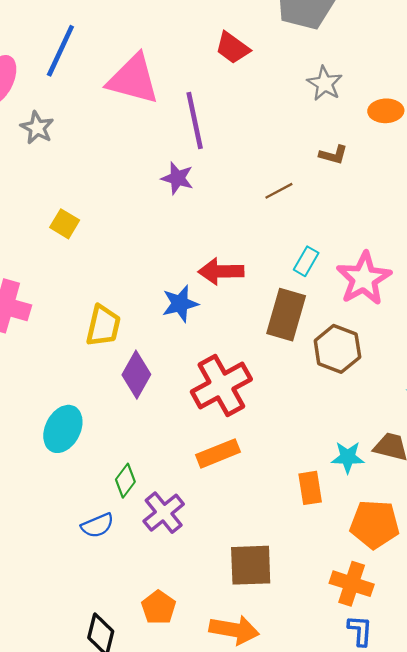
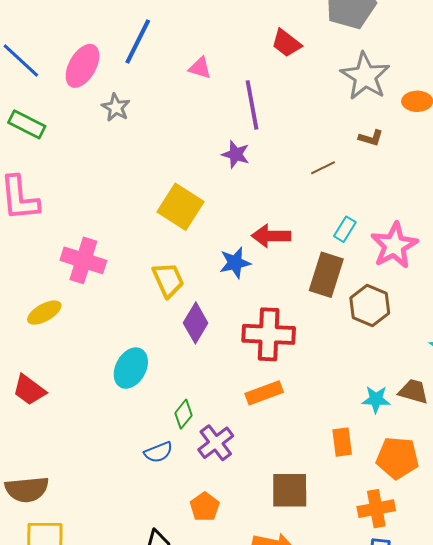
pink triangle: (133, 79) -> (200, 68), size x0.5
gray star: (325, 84) -> (365, 76), size x1.6
yellow square: (65, 224) -> (181, 207), moved, size x1.8
yellow trapezoid: (103, 326) -> (168, 280), turned -39
red cross: (221, 385) -> (269, 334), turned 30
orange rectangle: (310, 488) -> (342, 442), moved
orange cross: (352, 584) -> (376, 509), turned -30
orange pentagon: (159, 608) -> (205, 507), moved

